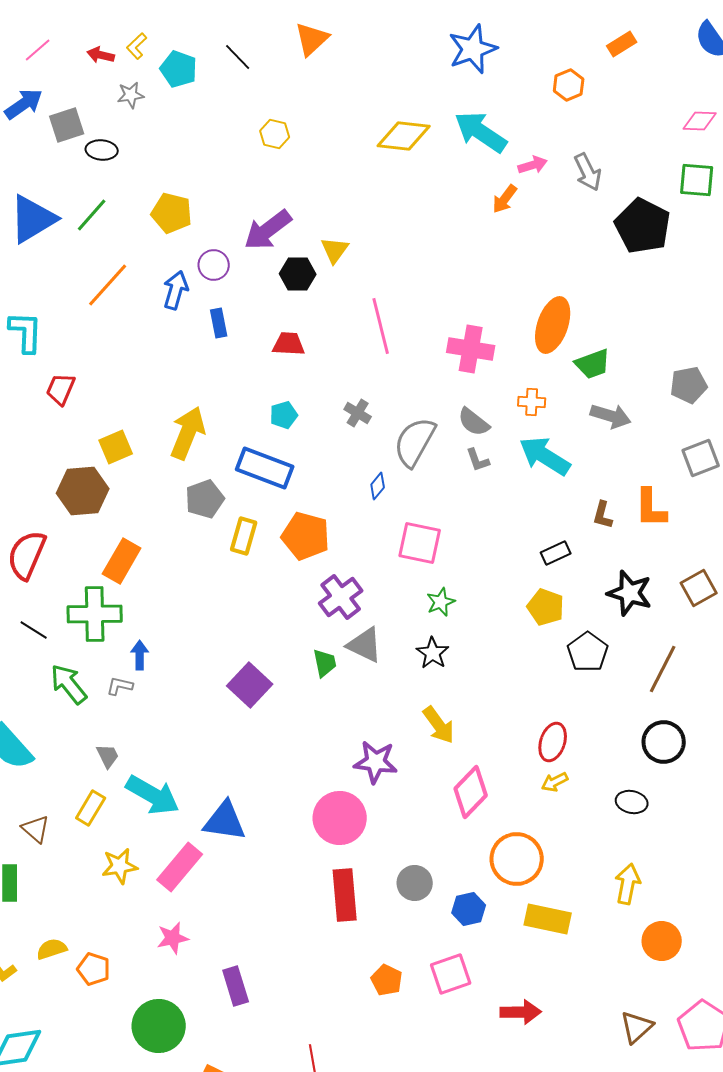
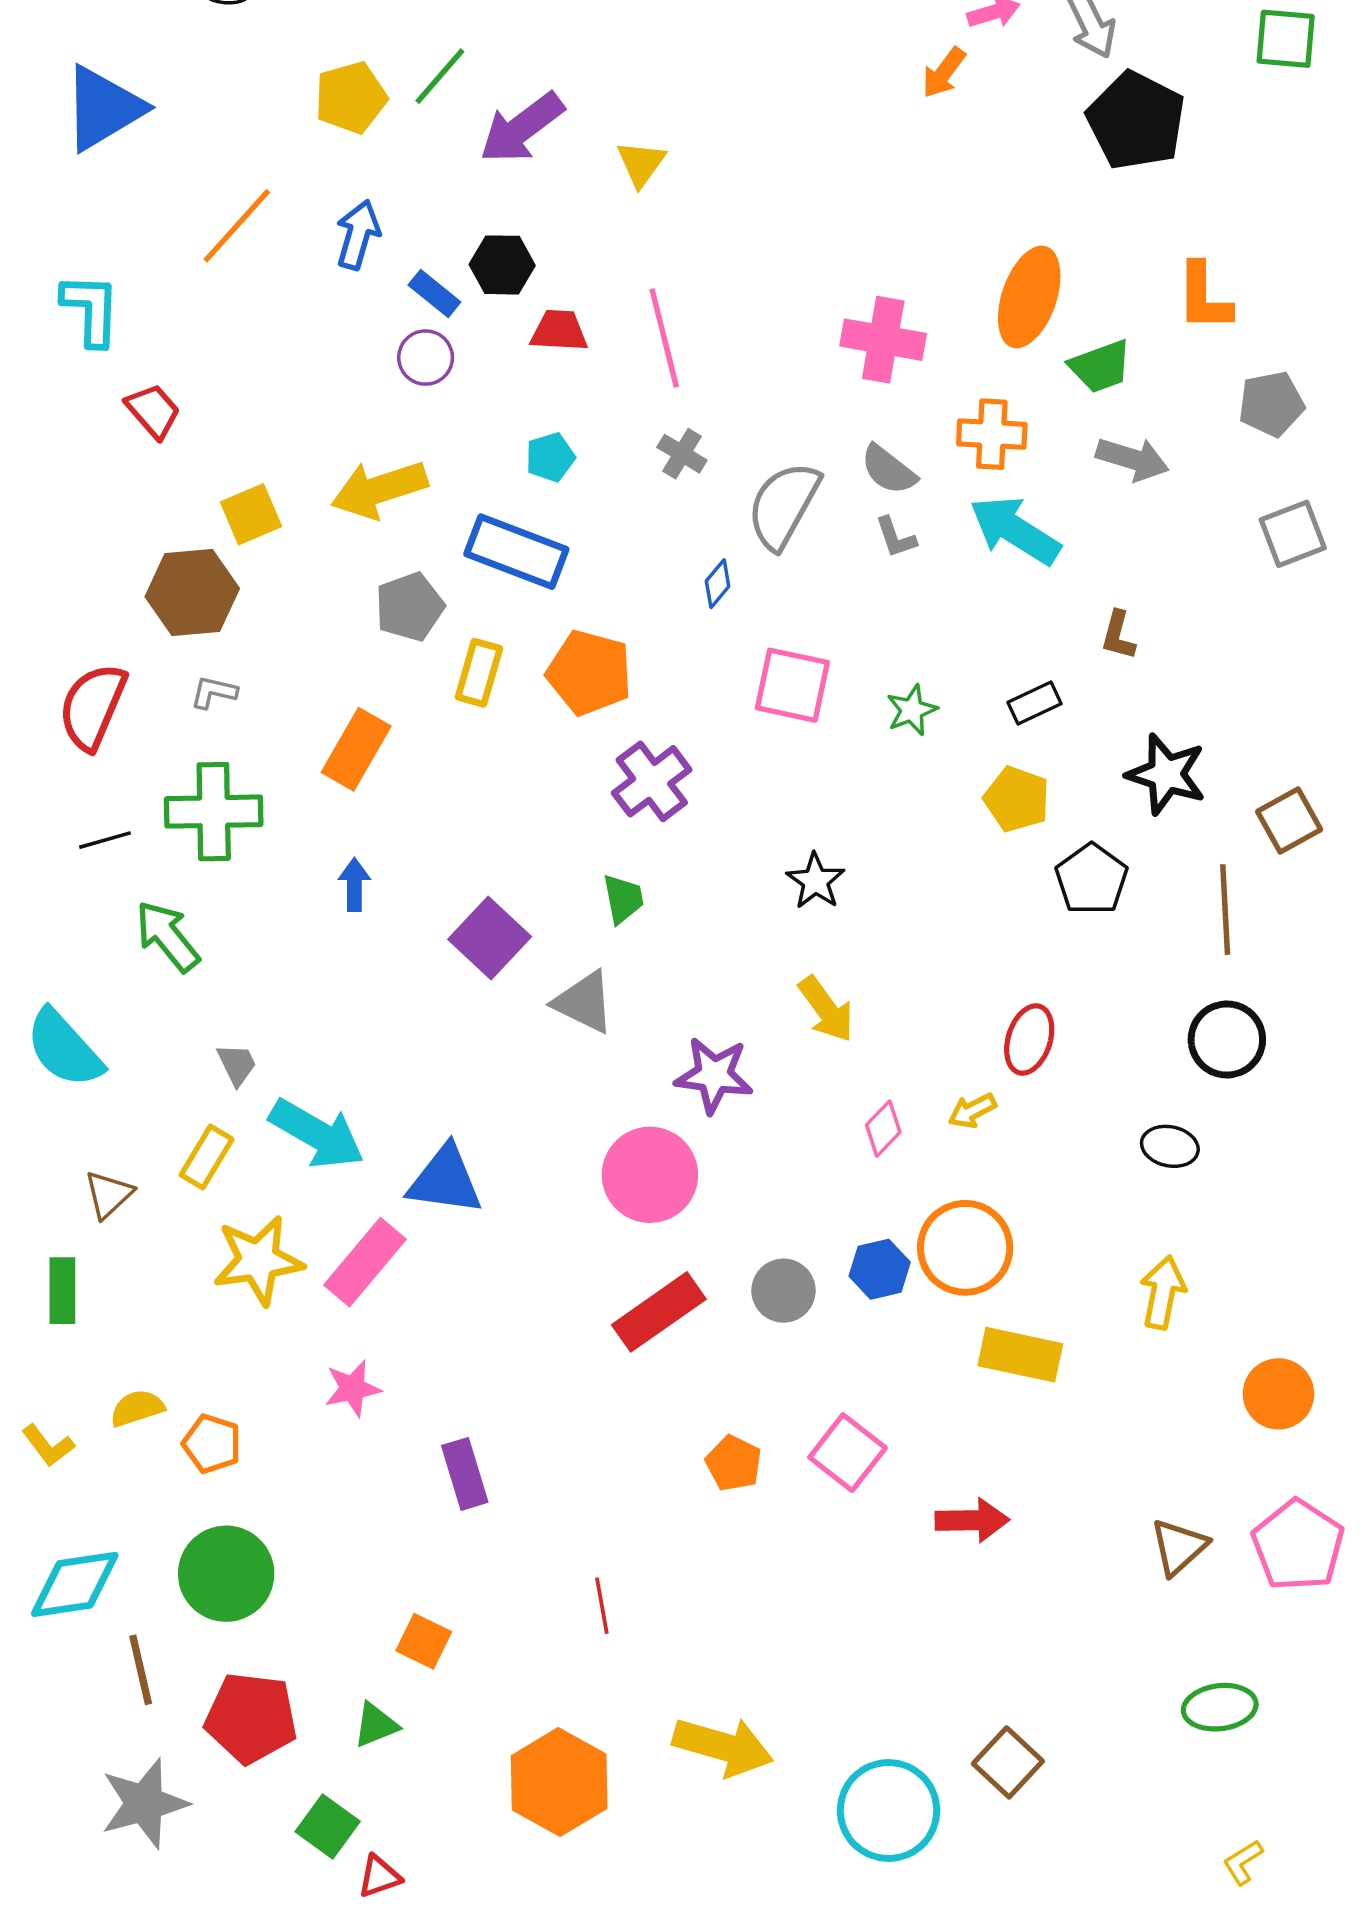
yellow pentagon: (172, 213) -> (351, 98), turned -30
green line: (92, 215) -> (440, 76), moved
black pentagon: (643, 226) -> (1136, 121), moved
purple circle: (214, 265) -> (426, 358), moved
black hexagon: (298, 274) -> (502, 265), moved
blue rectangle: (219, 323) -> (434, 293), turned -40
pink line: (381, 326) -> (664, 338), moved
red trapezoid: (61, 389) -> (153, 411), turned 116
orange cross: (532, 402) -> (992, 434), size x1.4
yellow arrow: (188, 433) -> (379, 489), turned -130
orange L-shape: (651, 508) -> (1204, 297), moved
orange rectangle: (122, 561) -> (356, 749), moved
brown square: (699, 588) -> (1289, 820), moved
green star: (441, 602) -> (912, 710), moved
black line: (34, 630) -> (105, 840), turned -48
gray triangle: (365, 645) -> (584, 1002), moved
blue arrow: (140, 655) -> (354, 885), moved
brown line: (663, 669) -> (1225, 910), turned -30
gray L-shape: (120, 686) -> (214, 692), moved
yellow arrow: (555, 782) -> (972, 1111), moved
pink diamond: (471, 792) -> (883, 1129), size x0.6
brown triangle: (36, 829) -> (109, 1194), turned 36
yellow star: (120, 866) -> (258, 1260), size x1.4
red rectangle: (345, 895) -> (659, 1312), turned 60
blue hexagon: (469, 909) -> (880, 1269), moved
orange circle: (662, 941) -> (1278, 1394), moved
pink square: (451, 974) -> (848, 1453), turned -33
green circle: (159, 1026) -> (226, 1574), moved

